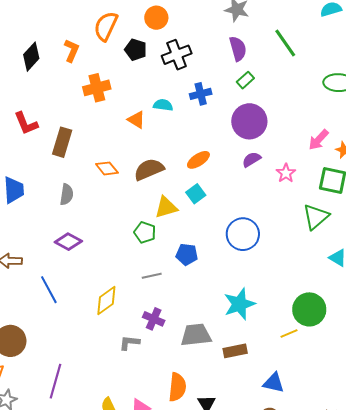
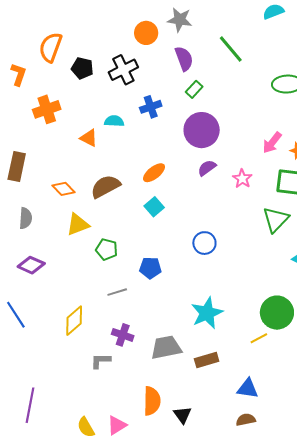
orange circle: (156, 18) -> (146, 33), moved
yellow triangle: (166, 207) -> (78, 224), moved
blue circle: (243, 234) -> (204, 243), size x0.7

